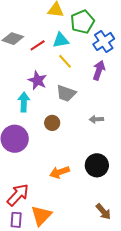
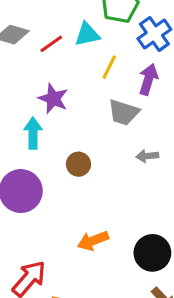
yellow line: (65, 61) -> (109, 67), moved, turned 70
gray trapezoid: (66, 93) -> (124, 112), moved
black circle: (97, 165) -> (152, 253), moved

